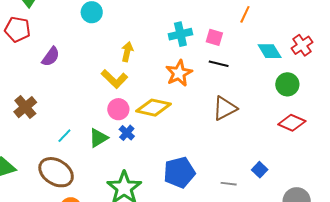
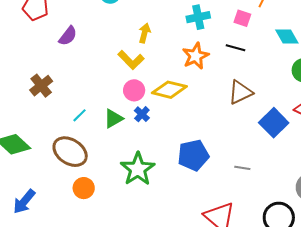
pink square: (214, 37) -> (242, 18), moved
blue square: (260, 170) -> (274, 123), moved, size x1.8

